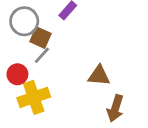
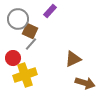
brown triangle: (99, 76) -> (73, 59), turned -30
brown arrow: (115, 108) -> (85, 83), turned -90

